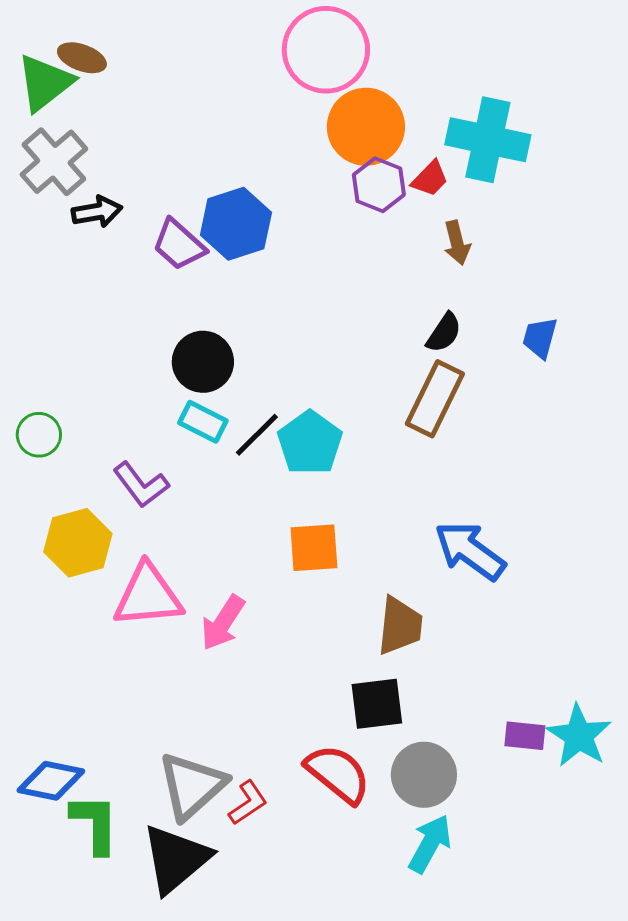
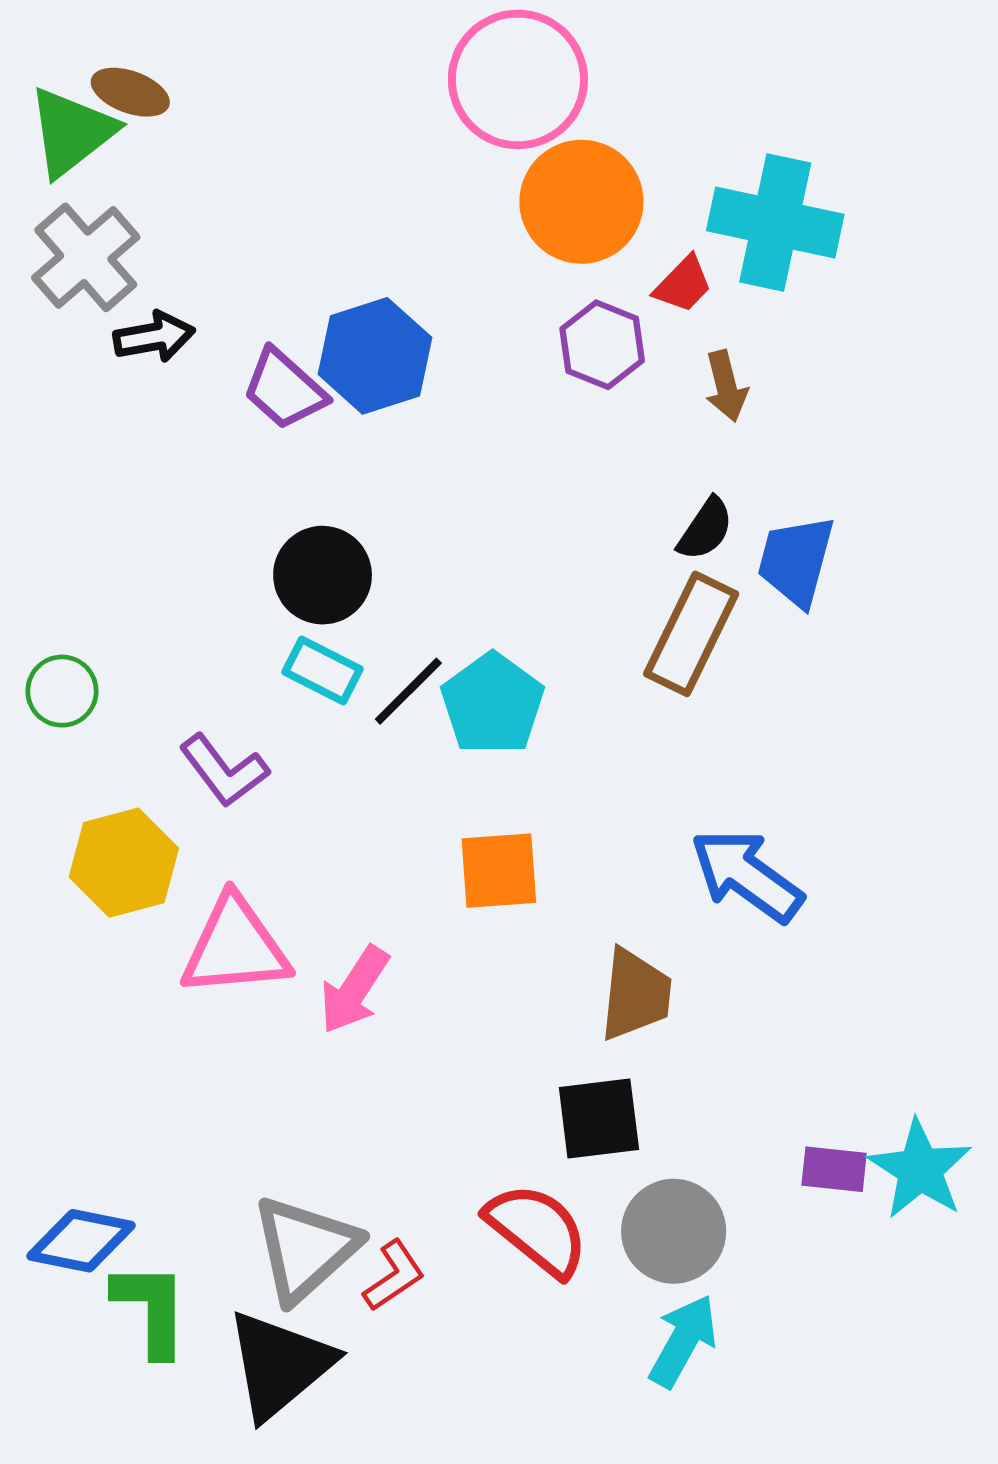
purple hexagon: (379, 185) -> (602, 345), moved
blue trapezoid: (540, 338) -> (796, 561), moved, size x1.4

